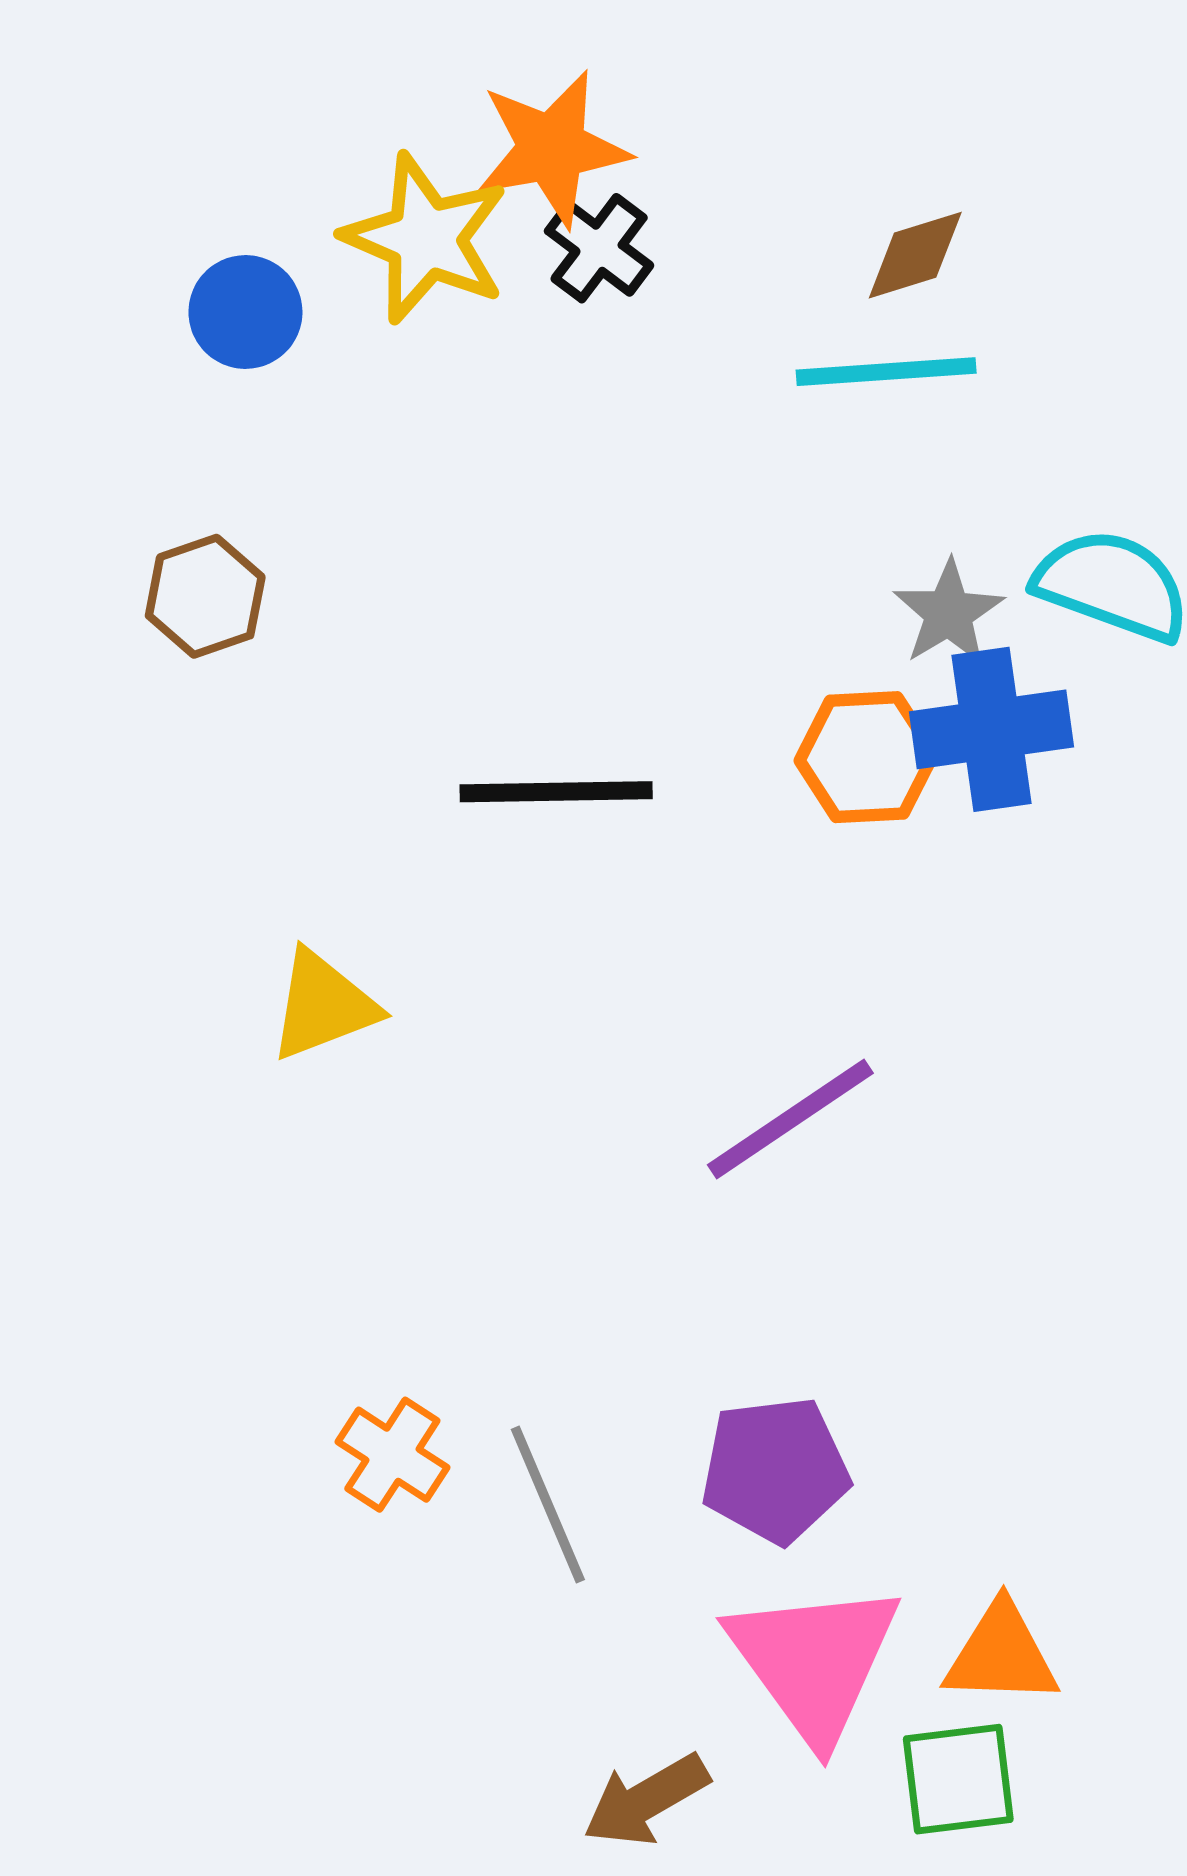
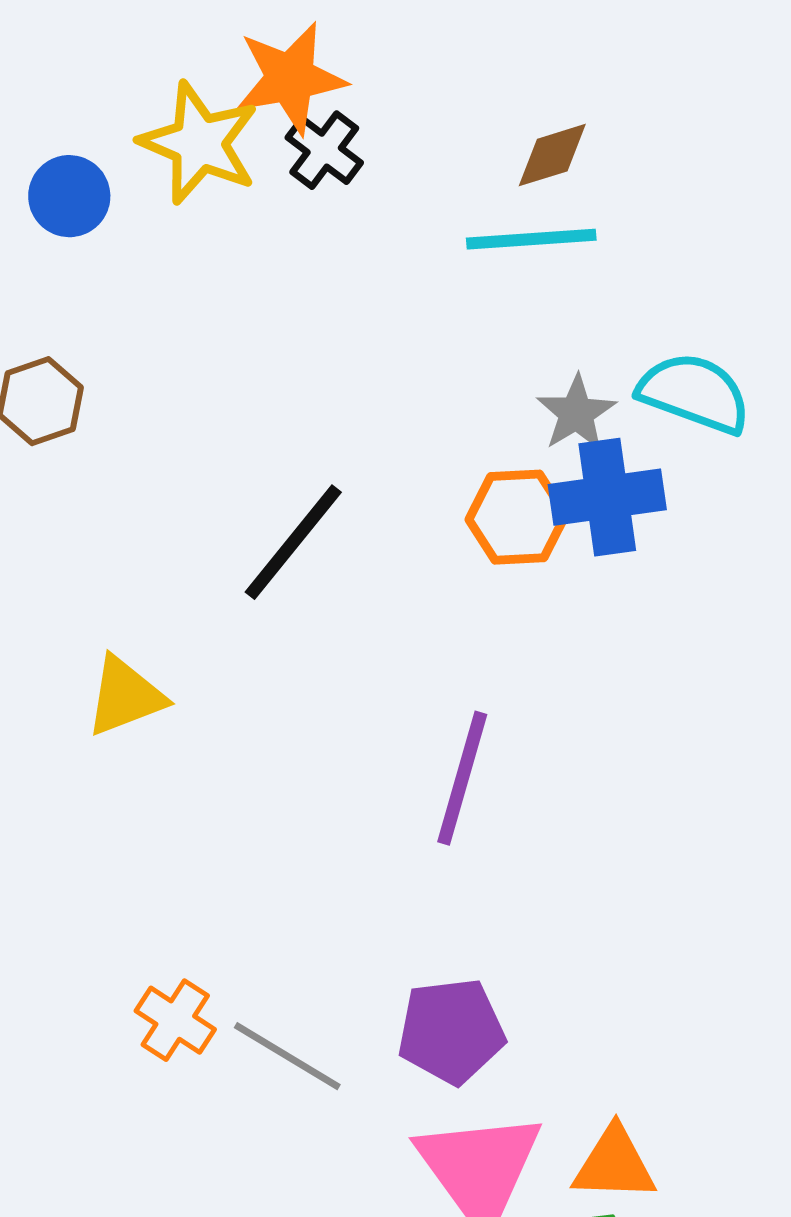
black line: (556, 792) -> (293, 542), turned -50
purple line: (790, 1119) -> (462, 778), turned -40
gray line: (548, 1505) -> (287, 1056), turned -36

